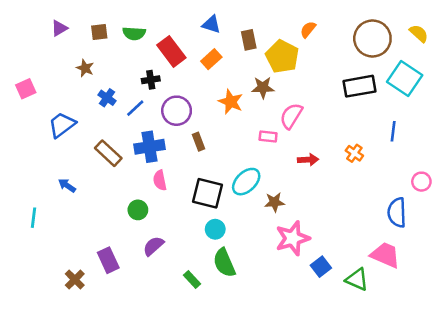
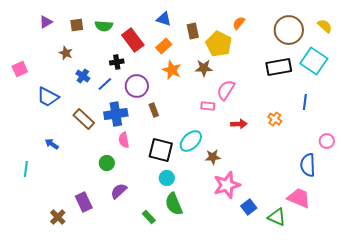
orange star: (231, 102) -> (172, 70), moved
blue trapezoid: (62, 125) -> (48, 97), turned -115

